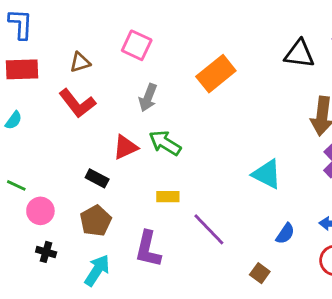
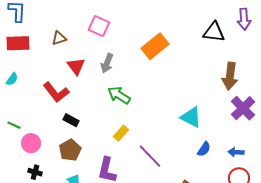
red L-shape: (77, 103) -> (56, 92), moved
red triangle: (125, 147) -> (76, 66), moved, turned -42
yellow rectangle: (168, 197) -> (121, 133), turned -49
blue semicircle: (285, 234) -> (204, 149), moved

